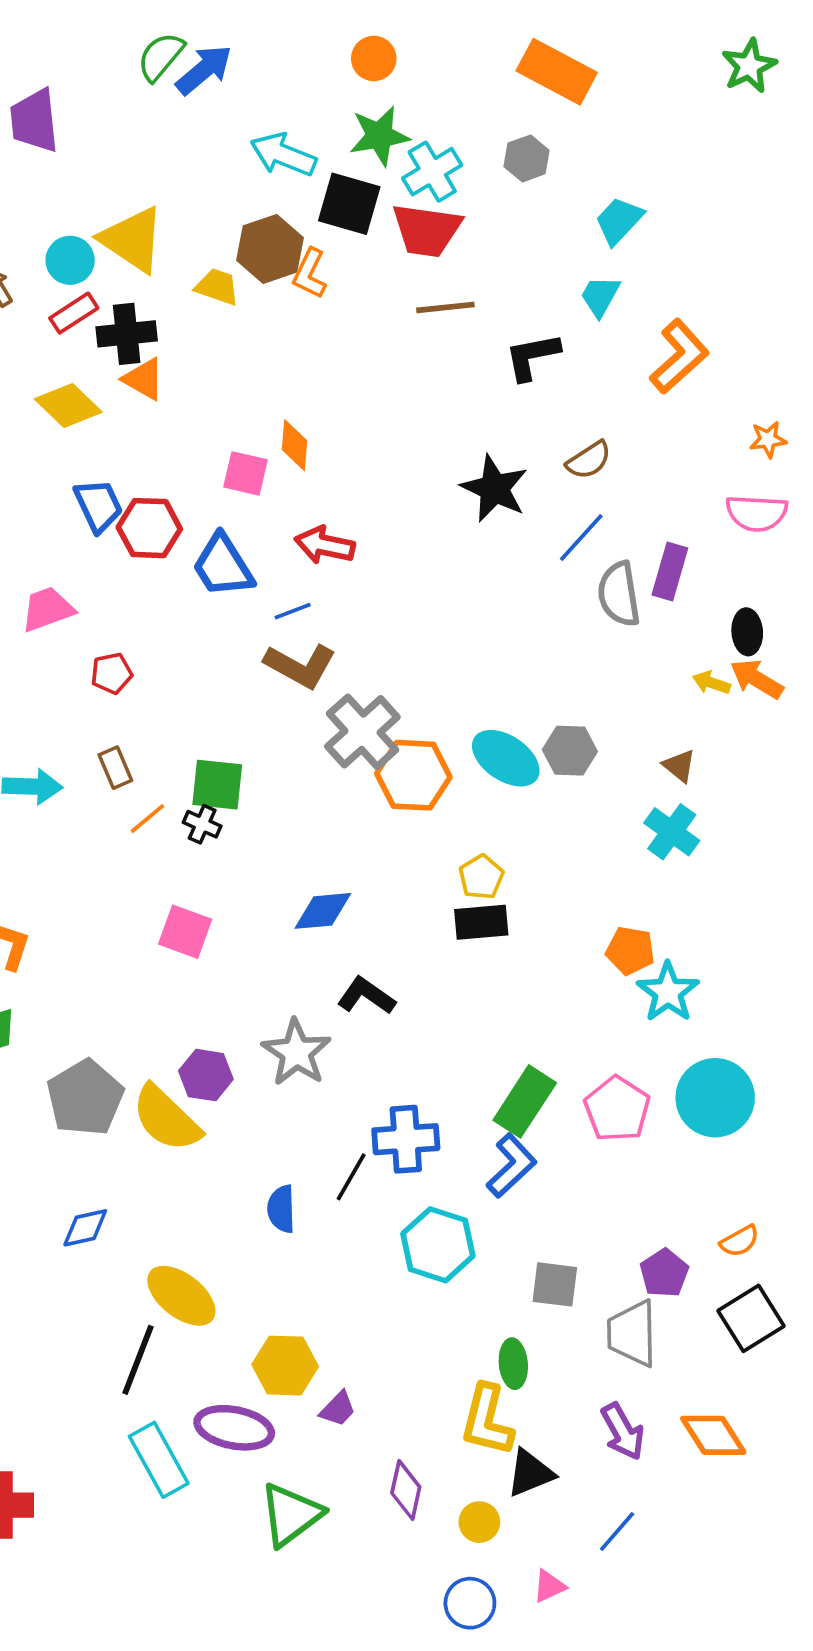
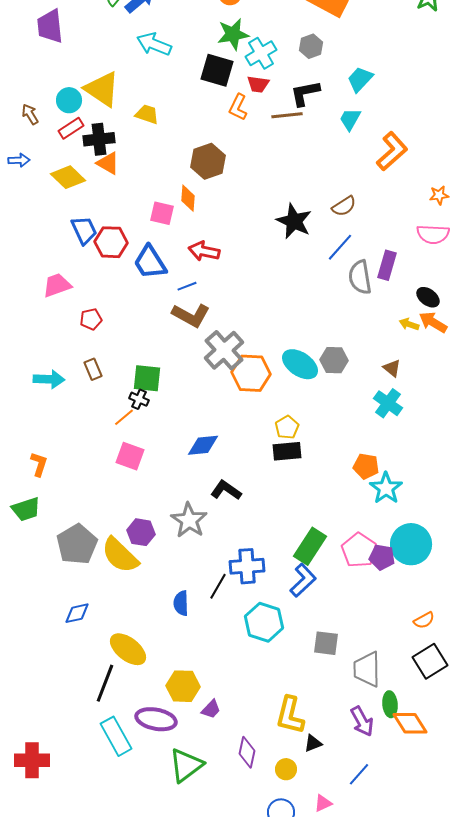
cyan arrow: (283, 155) -> (154, 44), moved
red trapezoid: (427, 230) -> (258, 84), size x0.6
brown hexagon: (270, 249) -> (208, 161), moved
orange L-shape: (310, 273) -> (238, 107), moved
brown line: (445, 307) -> (287, 115), moved
black L-shape: (532, 356) -> (305, 93), moved
black ellipse: (747, 632) -> (428, 297), turned -50
orange line: (147, 819) -> (124, 417), moved
purple pentagon: (664, 1273) -> (382, 557), moved, turned -30
green ellipse: (513, 1364) -> (390, 704), moved
black triangle: (530, 1473) -> (313, 743), size x0.7

